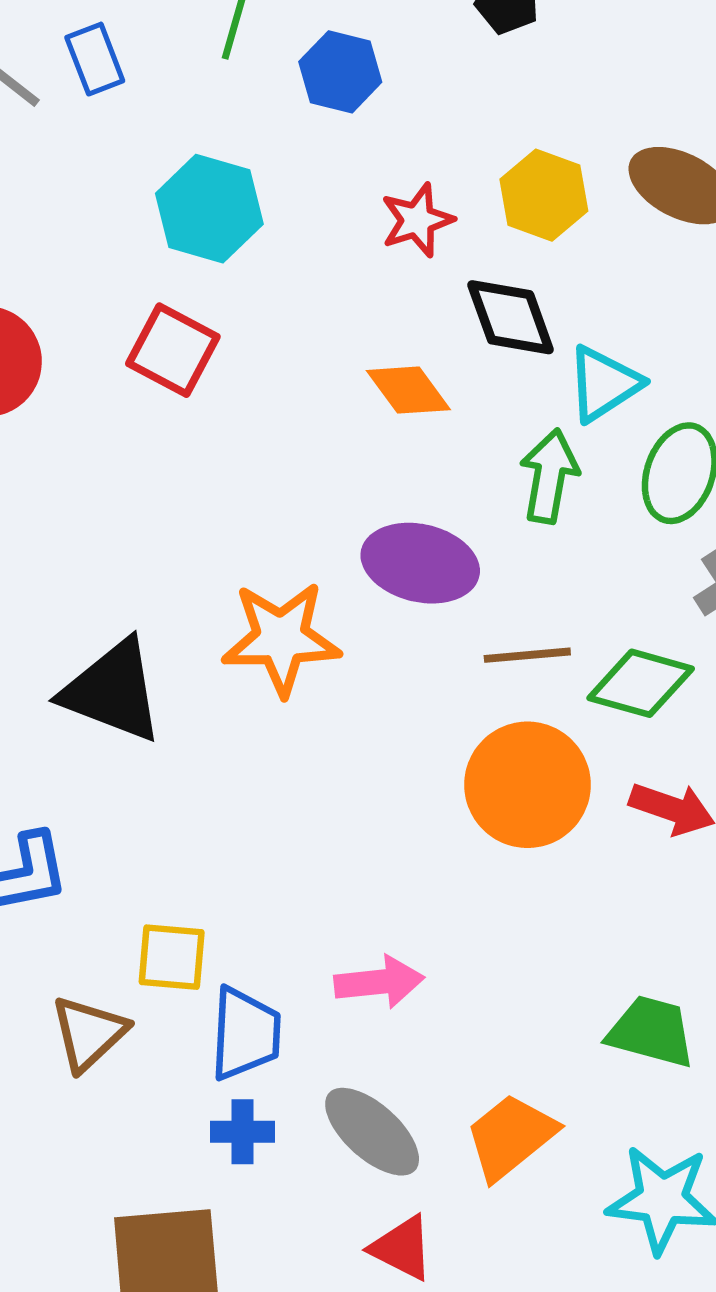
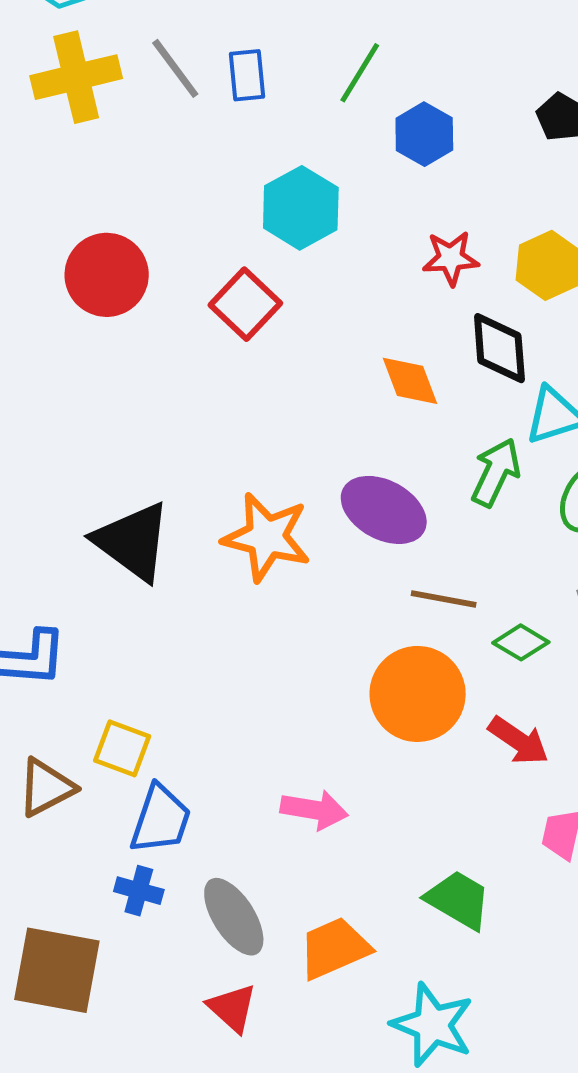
green diamond: (641, 683) -> (521, 642), size x0.7
pink arrow: (379, 982) -> (314, 810), moved

